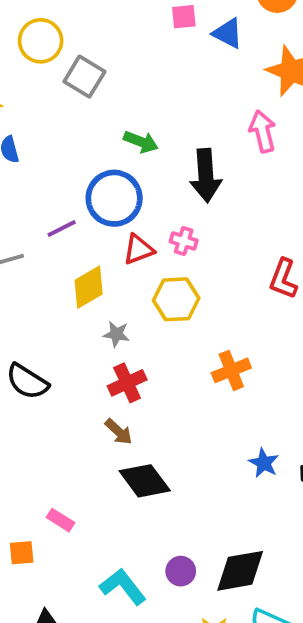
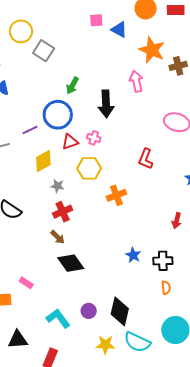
green arrow: (141, 142) -> (72, 85), turned 96
orange cross: (231, 370) -> (116, 195), moved
black diamond: (240, 571) -> (120, 311), turned -68

